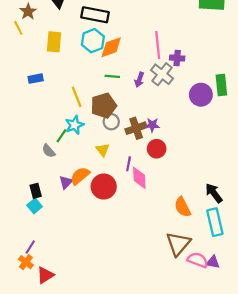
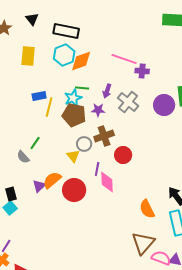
pink line: (158, 45) -> (124, 59), turned -65
gray cross: (162, 74) -> (128, 102), moved
blue rectangle: (36, 79) -> (39, 96), moved
yellow line: (77, 97) -> (49, 107), turned 36
brown pentagon: (104, 106) -> (74, 115), turned 30
gray circle: (111, 122) -> (84, 144), moved
cyan star: (75, 125) -> (73, 98), moved
purple star: (152, 125) -> (98, 110), moved

